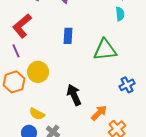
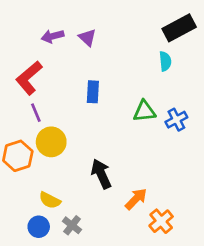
green triangle: (105, 50) -> (144, 111), size x0.7
purple line: (16, 51) -> (36, 113), moved
blue cross: (127, 85) -> (176, 120), moved

